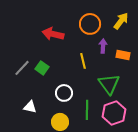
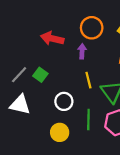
purple arrow: (103, 46) -> (82, 51), moved
yellow line: (83, 61) -> (88, 80), moved
white triangle: (30, 107) -> (20, 105), moved, size x1.5

